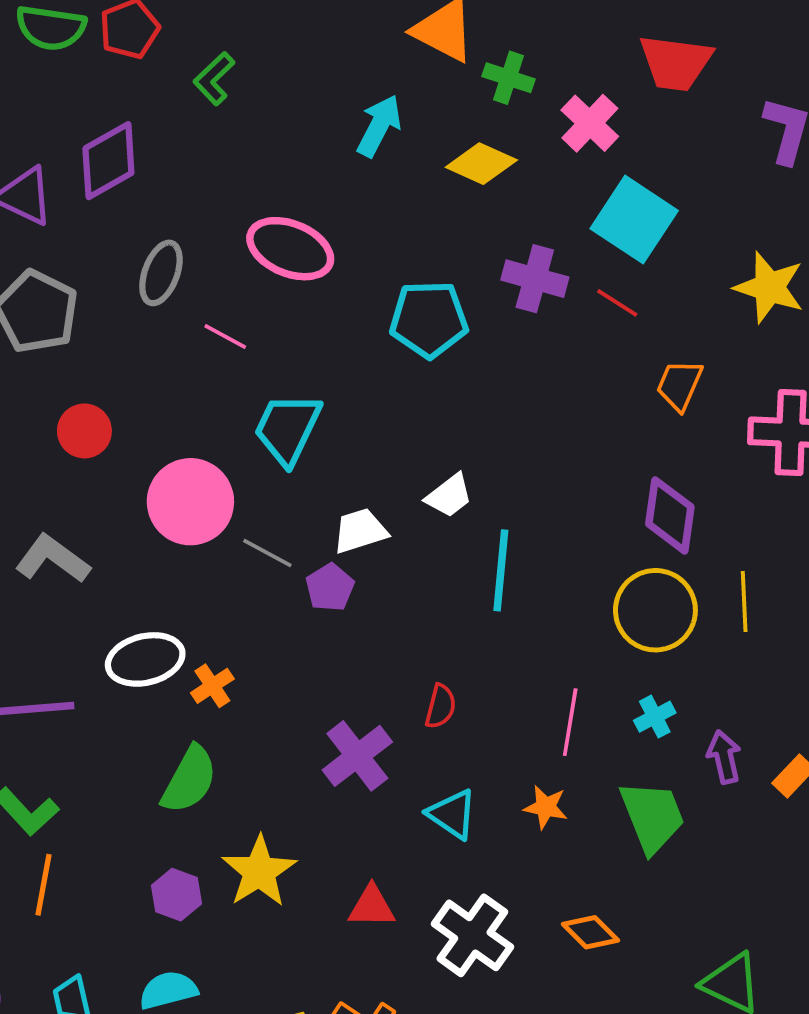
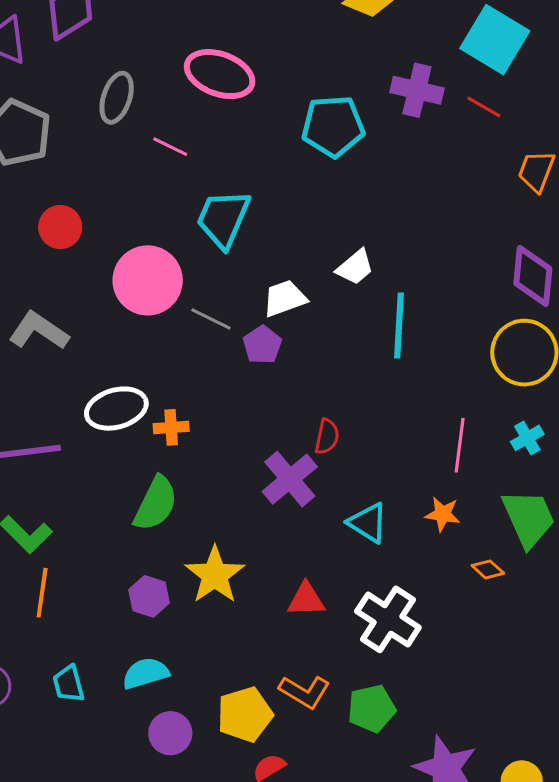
orange cross: (212, 686) -> (171, 427), turned 32
red semicircle: (441, 706) -> (327, 437), moved
orange diamond: (591, 932) -> (488, 569), moved, size x0.7

